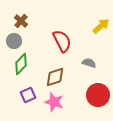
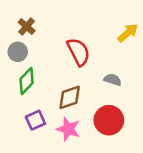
red circle: (98, 95) -> (109, 120), moved

